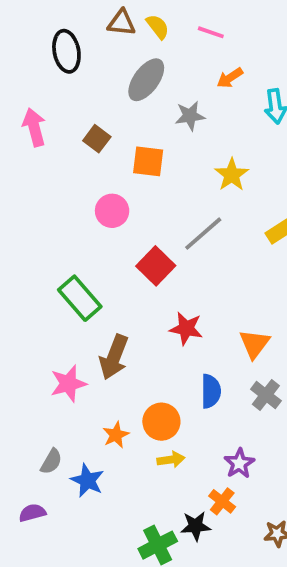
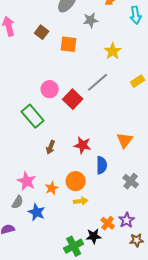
pink circle: (112, 211) -> (50, 89), moved
red star: (186, 329) -> (83, 145), moved
brown arrow: (114, 357) -> (51, 147), size x0.6
pink star: (68, 384) -> (27, 181), moved, turned -30
gray cross: (266, 395) -> (131, 181), moved
purple star: (239, 463) -> (127, 220), moved

